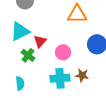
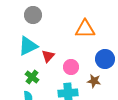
green cross: (28, 55) -> (32, 77), moved
brown star: (82, 75) -> (94, 81), moved

